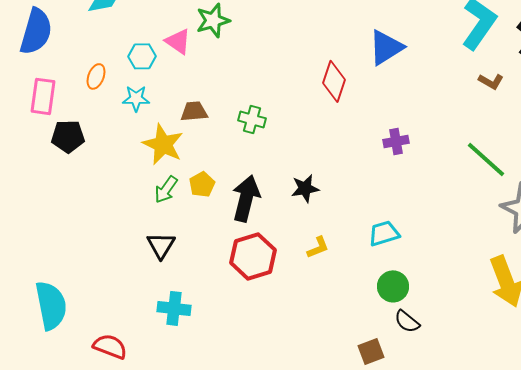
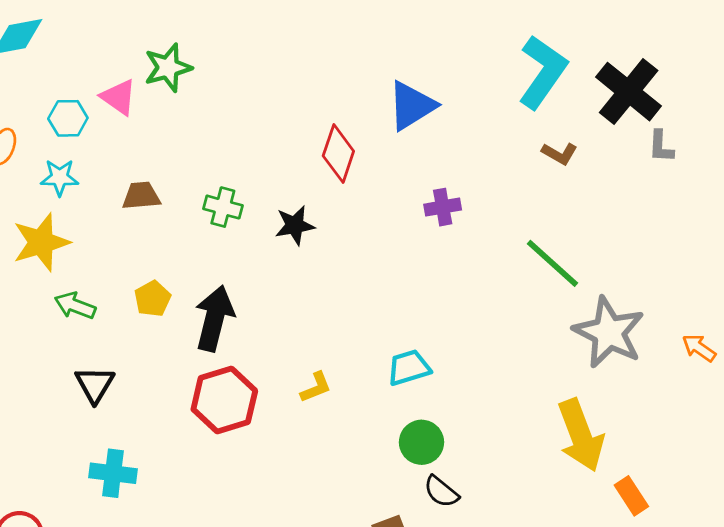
purple cross: (396, 141) -> (443, 207), moved
yellow star: (163, 144) -> (41, 242), moved, turned 30
black star: (305, 188) -> (295, 225), moved
green arrow: (166, 189) -> (75, 306), moved, turned 76

